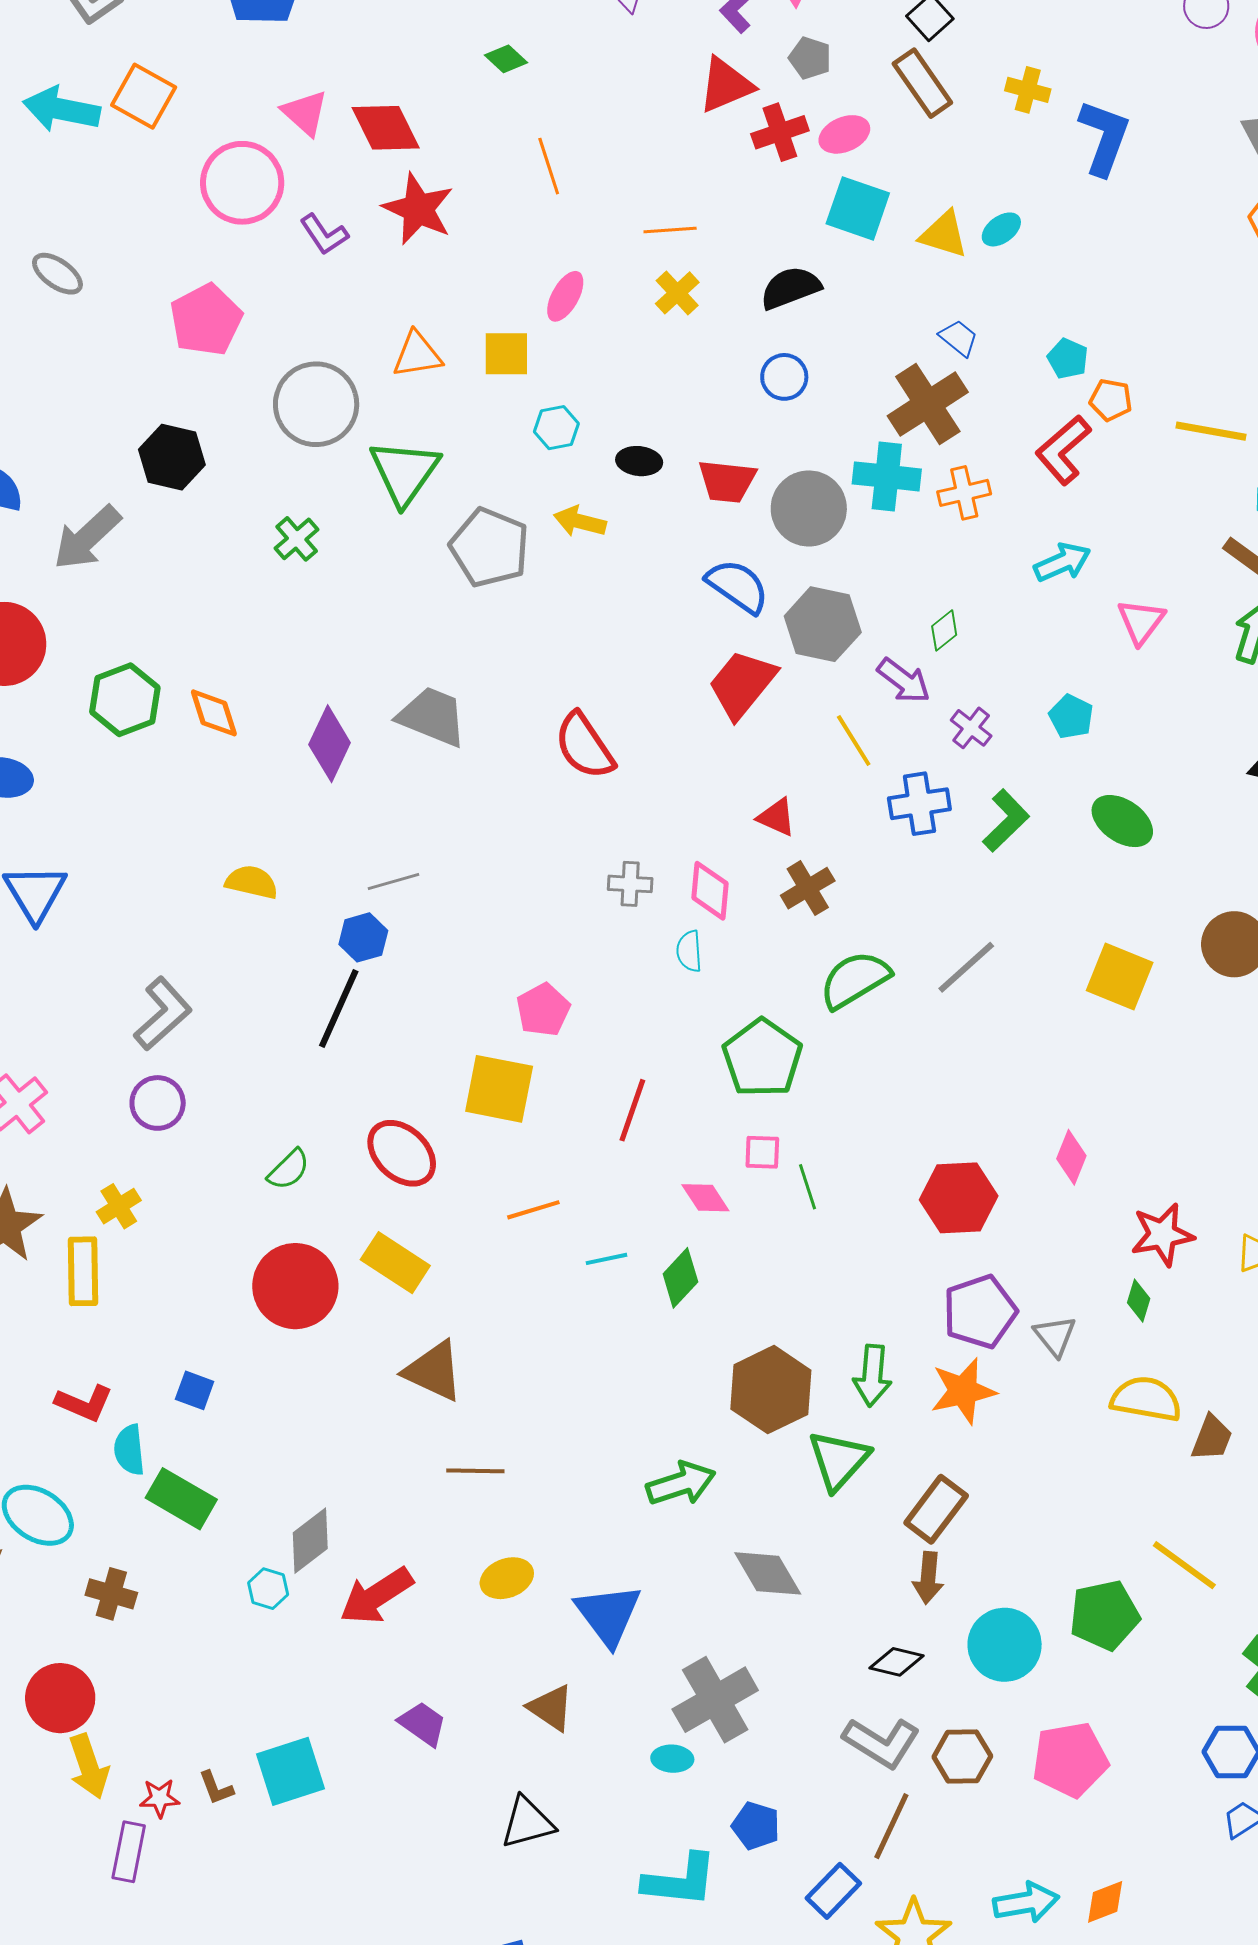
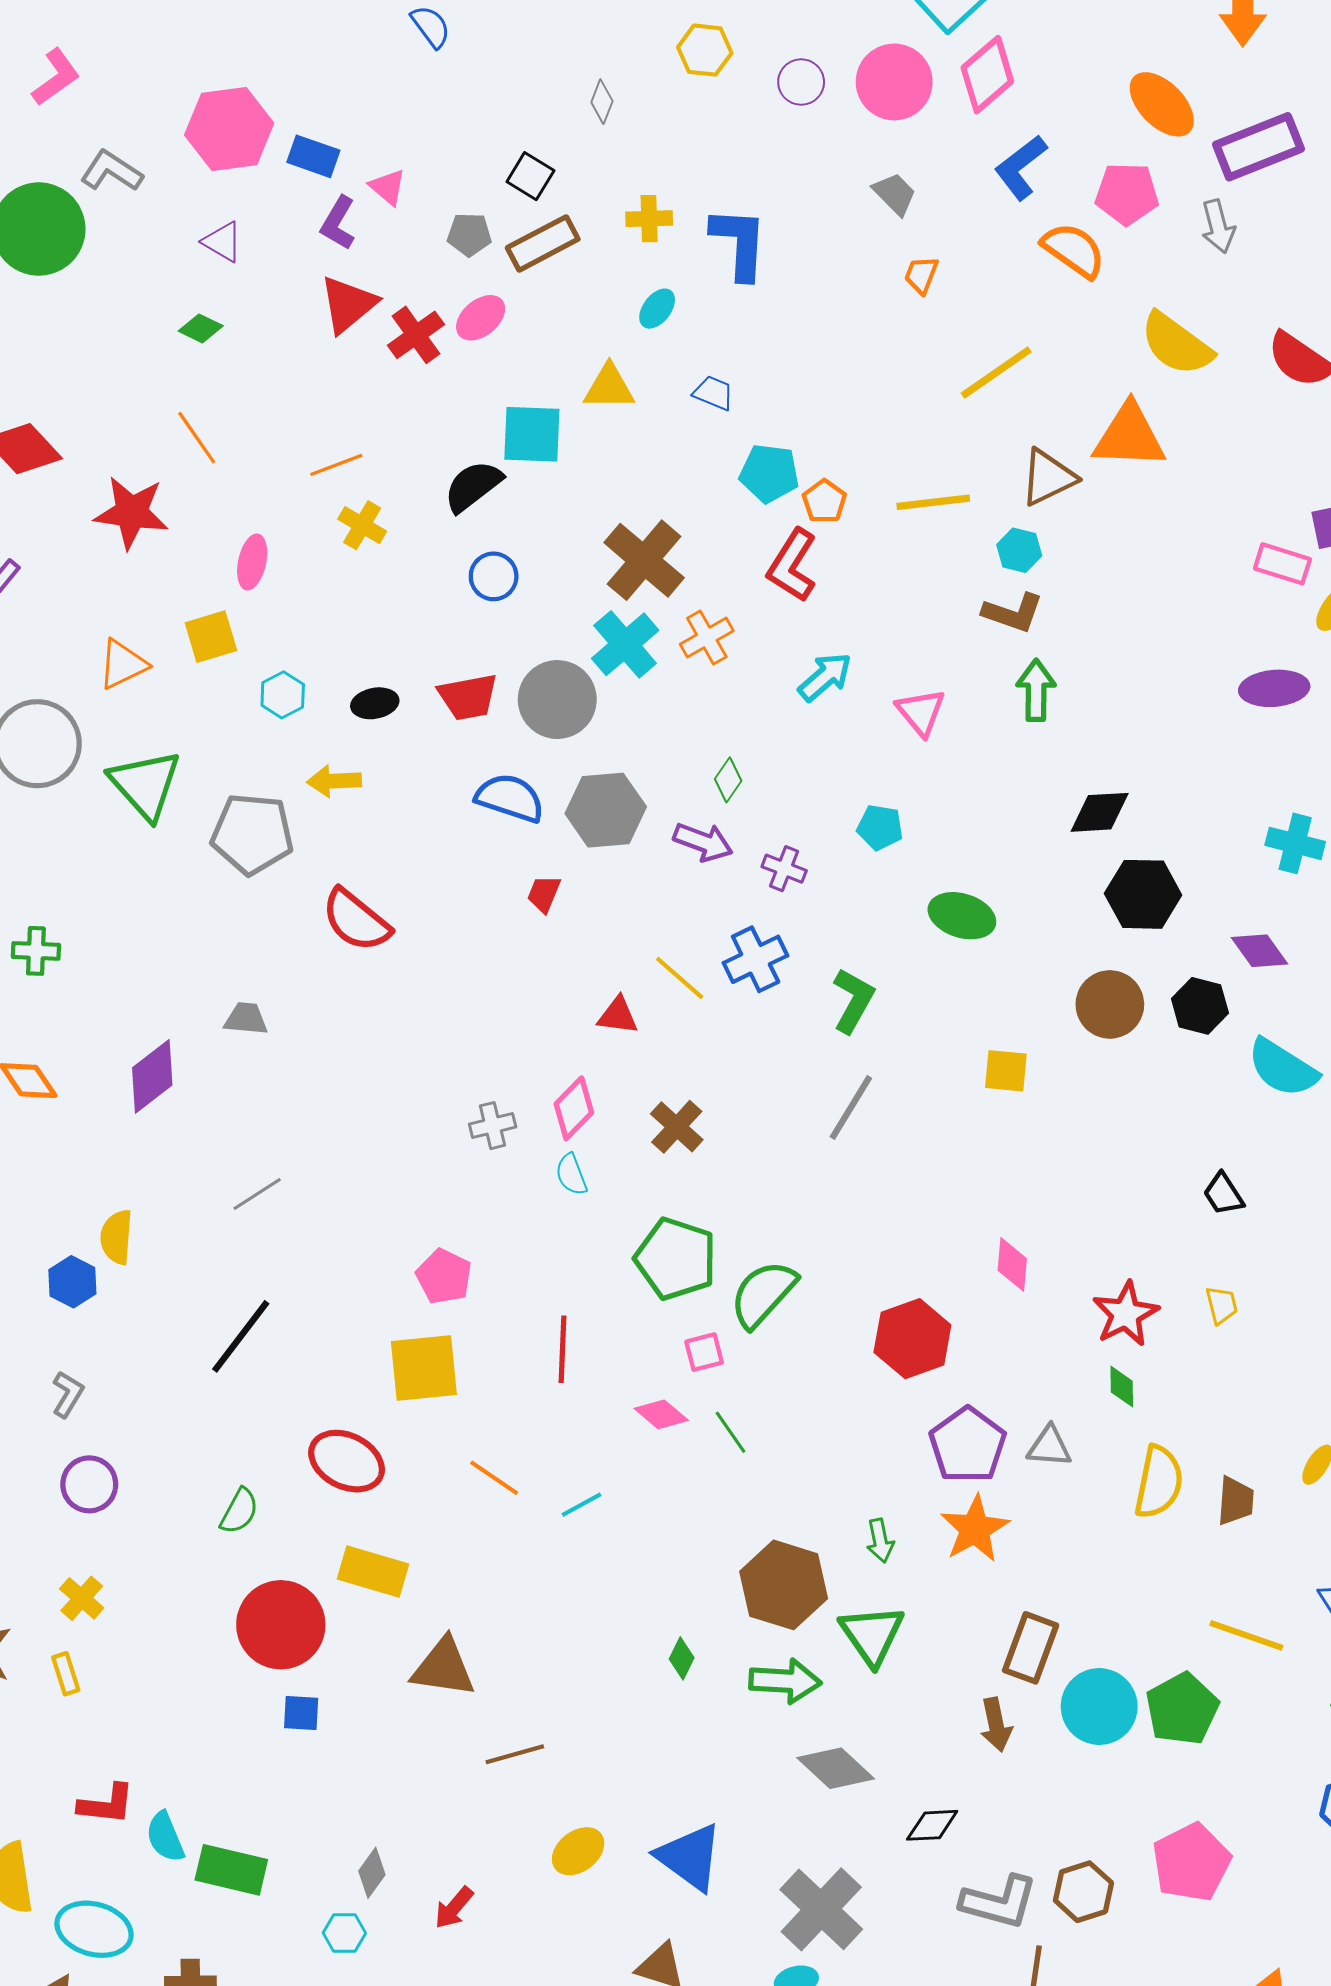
gray pentagon: (810, 58) -> (469, 235), moved
green diamond: (506, 59) -> (201, 328), moved
brown rectangle: (922, 83) -> (543, 243), turned -66
cyan square: (858, 208) -> (532, 434), moved
red star: (418, 209) -> (131, 512), moved
cyan ellipse: (1001, 229) -> (657, 309), moved
blue trapezoid: (959, 338) -> (713, 393), moved
cyan pentagon: (1068, 359) -> (769, 473), size x1.4
orange pentagon: (1111, 400) -> (824, 501), turned -30
cyan cross: (887, 476) -> (625, 644), turned -30
green cross: (297, 539) -> (36, 951), moved, turned -30
red trapezoid: (742, 684) -> (544, 894), size x0.5
gray trapezoid: (432, 717) -> (246, 1019), size x0.6
yellow line: (854, 741) -> (680, 978), moved
purple diamond: (330, 744) -> (152, 1076), turned 44
red semicircle: (584, 746) -> (356, 920), moved
green L-shape: (1006, 821) -> (853, 1000), moved
yellow semicircle: (252, 882) -> (116, 1237), turned -82
brown cross: (808, 888) -> (677, 1127), moved
pink diamond: (710, 891) -> (574, 1108), turned 56
blue hexagon: (363, 937) -> (72, 1282), moved
yellow square: (1120, 977) -> (1006, 1071), size x0.7
green semicircle: (855, 980) -> (763, 1294), moved
black line: (339, 1008) -> (241, 1336), turned 30
gray L-shape: (163, 1014) -> (68, 1394), size x0.6
green line: (807, 1187) -> (731, 1432), moved
orange line: (533, 1210) -> (494, 1478), turned 68
yellow rectangle: (83, 1271) -> (66, 1674), size x0.6
green diamond: (680, 1278) -> (682, 1658), moved, size x0.7
gray triangle: (1055, 1336) -> (1049, 1447), turned -30
green arrow: (872, 1375) -> (880, 1541), size x0.7
blue square: (195, 1390) -> (301, 1713), moved
yellow semicircle: (1146, 1399) -> (1159, 1482), turned 108
green arrow: (681, 1484) -> (785, 1681), moved, turned 38
brown rectangle: (936, 1509) -> (1031, 1648), moved
gray diamond: (310, 1541) -> (372, 1873), size x0.7
red arrow: (376, 1596) -> (454, 1908), size x0.6
cyan circle: (1005, 1645) -> (1099, 1707), moved
black diamond: (896, 1662) -> (932, 1825), moved

